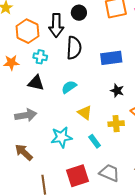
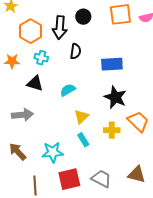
black semicircle: (74, 48) -> (76, 51), size x0.7
black star: (117, 91) -> (115, 97), size x1.6
yellow triangle: (85, 113) -> (81, 117), turned 35
cyan star: (61, 137) -> (53, 152), moved
cyan rectangle: (95, 141) -> (83, 140), moved

